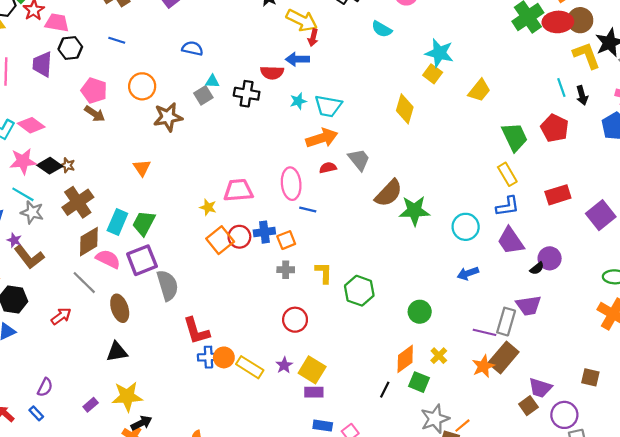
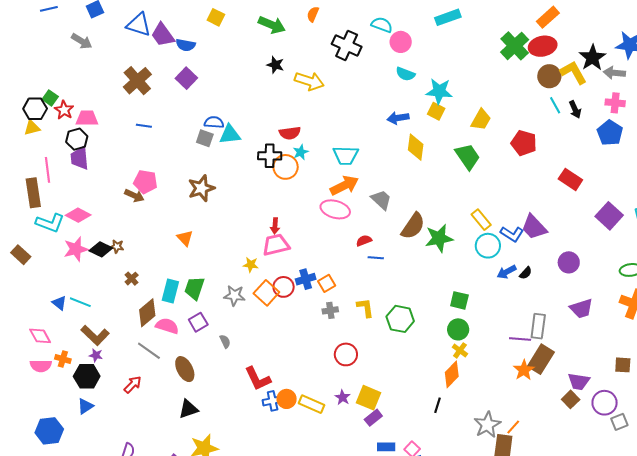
brown circle: (580, 20) -> (549, 76), moved
cyan semicircle: (382, 29) -> (405, 74), moved
red arrow: (313, 38) -> (275, 226), moved
black hexagon: (70, 48) -> (77, 139), moved
blue arrow: (297, 59) -> (398, 118), moved
cyan triangle: (212, 81) -> (230, 134), moved, size x1.6
orange circle: (142, 86) -> (286, 167), moved
pink pentagon: (94, 90) -> (145, 182), moved
gray square: (203, 95) -> (205, 138), moved, turned -30
cyan star: (298, 101) -> (301, 152), moved
red pentagon: (555, 128) -> (524, 143), moved
green trapezoid: (515, 137) -> (468, 157), moved
red semicircle: (328, 168) -> (364, 241), moved
yellow rectangle: (507, 174) -> (481, 220), moved
pink ellipse: (291, 184) -> (335, 209), moved, turned -60
cyan line: (23, 194) -> (80, 302), moved
red rectangle: (558, 195) -> (570, 179), moved, turned 60
brown cross: (78, 202) -> (132, 279), size x0.5
blue L-shape: (508, 206) -> (512, 234), moved, turned 50
blue line: (308, 210) -> (376, 258), moved
gray star: (32, 212) -> (234, 295), moved
purple star: (14, 240) -> (96, 355), moved
purple trapezoid: (511, 241) -> (534, 227), moved
purple square: (142, 260) -> (198, 322), size x0.7
black semicircle: (537, 268) -> (526, 273), moved
blue arrow: (468, 273) -> (507, 272), moved
gray semicircle: (168, 285) -> (225, 341), size x0.5
purple trapezoid: (529, 306) -> (581, 309), moved
yellow cross: (439, 356) -> (460, 350), moved
green square: (419, 382) -> (459, 300), moved
purple rectangle: (314, 392) -> (373, 418), turned -30

